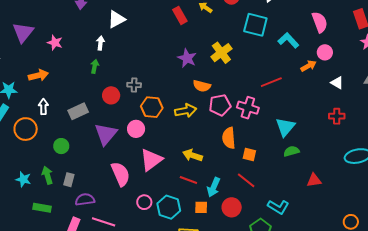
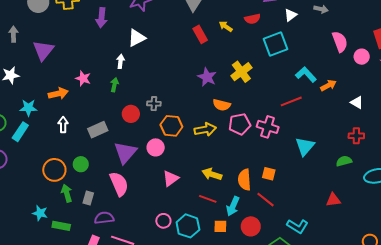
cyan square: (255, 25) -> (276, 44), turned -35
cyan L-shape: (288, 40) -> (306, 75), moved
pink star: (55, 43) -> (83, 78), moved
pink circle: (325, 52) -> (362, 57), moved
orange circle: (26, 129) -> (54, 170), moved
orange semicircle: (229, 138) -> (244, 180), moved
green semicircle: (291, 151) -> (344, 161), moved
pink triangle: (151, 160) -> (171, 178), size x0.7
pink semicircle: (121, 174) -> (119, 184), moved
cyan star: (23, 179) -> (40, 213), moved

